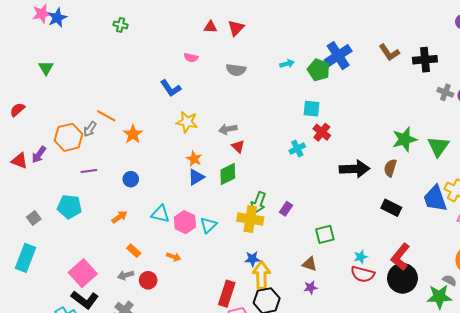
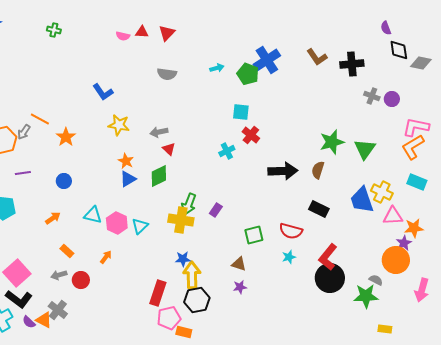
pink semicircle: (191, 58) -> (123, 36), moved
orange arrow: (174, 257) -> (106, 257), turned -72
red semicircle: (363, 274) -> (291, 231), moved

